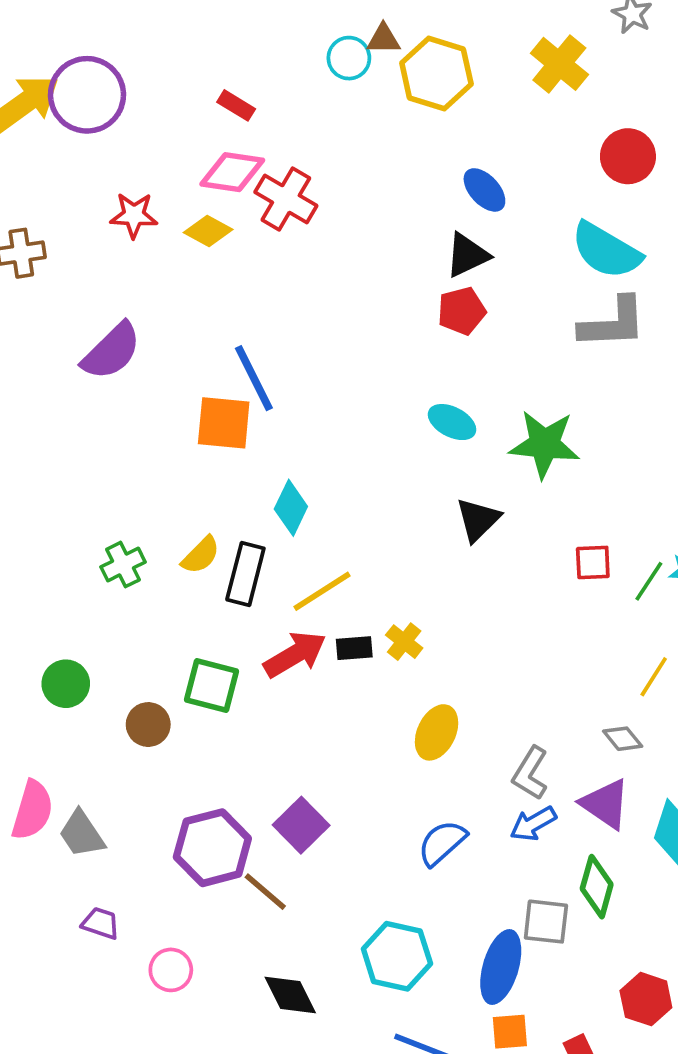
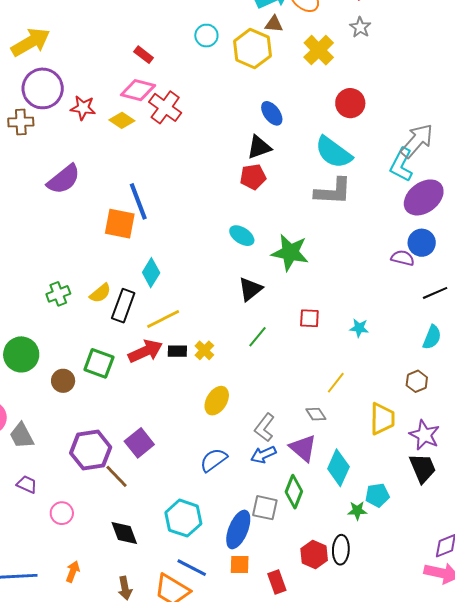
brown triangle: (383, 39) -> (274, 24), moved
purple circle: (87, 95) -> (43, 88), moved
green line: (649, 581) -> (258, 337), moved
green circle: (66, 684) -> (21, 354), size x1.4

